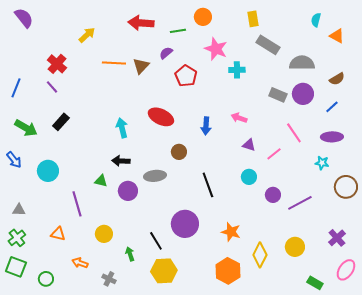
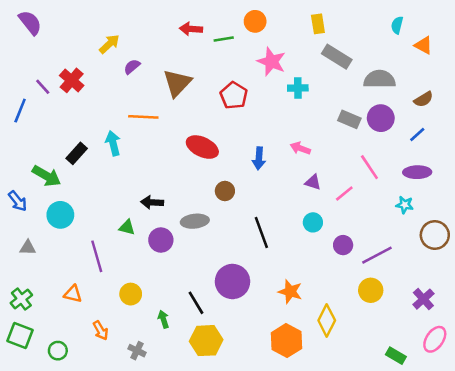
red arrow: (141, 23) -> (191, 29), moved, size x0.7
purple semicircle: (166, 53) -> (132, 67), moved
orange line: (114, 63) -> (143, 117), moved
brown triangle: (141, 66) -> (177, 83), size x1.4
purple line: (52, 87) -> (43, 87), moved
green arrow: (26, 128) -> (46, 176), moved
cyan arrow: (122, 128) -> (113, 143), moved
gray triangle: (19, 210) -> (28, 248), moved
yellow circle: (295, 247) -> (371, 290), moved
orange arrow: (80, 263) -> (101, 330), turned -140

